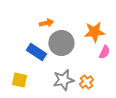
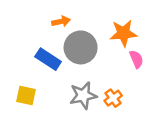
pink semicircle: (104, 52) -> (136, 59), turned -48

